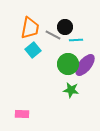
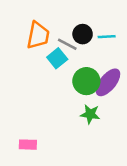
cyan line: (76, 40) -> (107, 37), moved
cyan square: (33, 50) -> (57, 58), moved

